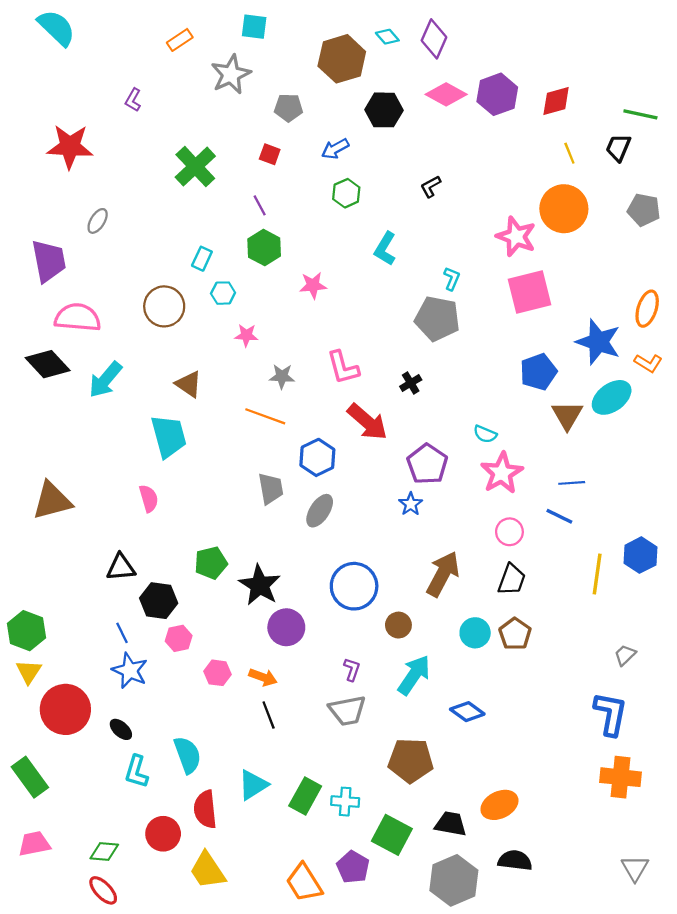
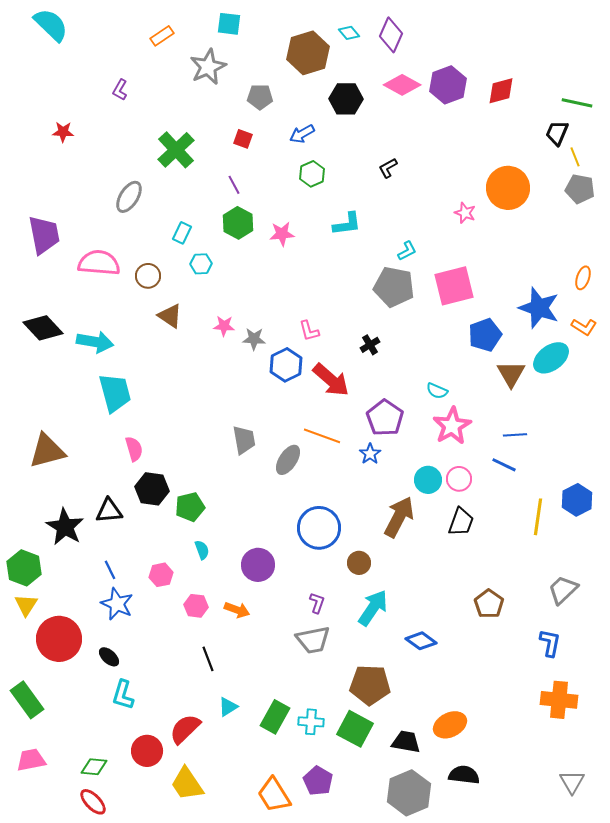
red star: (70, 147) -> (63, 132), size x0.5
yellow line: (569, 153) -> (575, 157), moved
gray ellipse: (98, 221) -> (129, 197), moved, size x1.4
pink star: (516, 236) -> (465, 213), size x0.6
cyan L-shape: (385, 249) -> (347, 224), turned -128
cyan L-shape: (452, 279) -> (407, 251), turned 40
pink star: (313, 285) -> (282, 234), moved
pink square: (529, 292) -> (454, 286), moved
brown circle: (164, 306) -> (148, 276), size x0.7
orange ellipse: (647, 309) -> (583, 278), size x0.7
pink semicircle: (78, 318) -> (99, 263), moved
pink star: (246, 335) -> (224, 326), moved
pink L-shape: (343, 367) -> (309, 331), size x0.7
cyan arrow: (105, 380) -> (95, 342), turned -120
brown triangle: (189, 384) -> (170, 316), moved
orange line: (265, 416) -> (322, 436), moved
cyan trapezoid: (169, 436) -> (115, 393), moved
blue hexagon: (317, 457) -> (286, 365), moved
black star: (260, 585) -> (65, 527), moved
black hexagon: (159, 601) -> (152, 489), moved
cyan circle: (475, 633) -> (428, 480), moved
brown pentagon: (515, 634) -> (489, 604), moved
gray trapezoid: (625, 655) -> (563, 590), size x1.5
blue L-shape: (610, 714) -> (550, 643), size x0.7
black line: (269, 715) -> (208, 659), moved
cyan semicircle: (188, 755) -> (202, 550), moved, size x0.6
cyan triangle: (253, 785) -> (228, 707), size x0.7
red semicircle: (205, 809) -> (185, 729), turned 52
green square: (392, 835) -> (355, 729), moved

